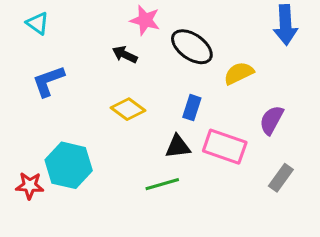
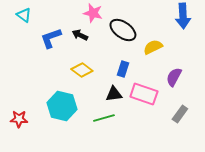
blue L-shape: (48, 81) -> (51, 38), moved
cyan hexagon: (69, 165) -> (62, 106), moved

